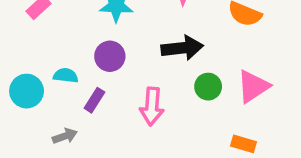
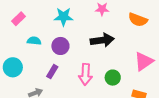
cyan semicircle: (66, 75) -> (34, 41), moved
green circle: (208, 87) -> (113, 78), moved

